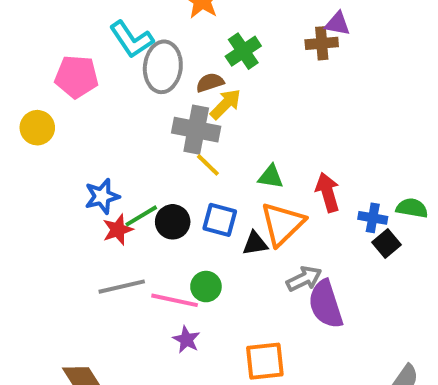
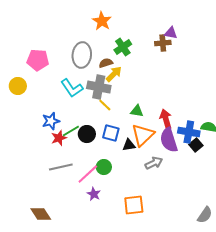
cyan L-shape: (131, 39) -> (72, 88), moved
blue cross: (373, 218) -> (189, 132), size x1.5
pink line: (175, 300) -> (88, 174), turned -55
purple semicircle: (326, 304) -> (169, 140), moved

